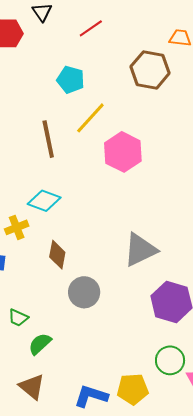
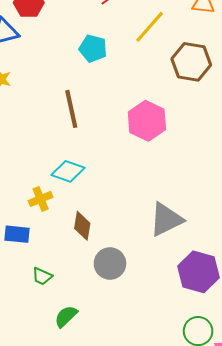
brown hexagon: (150, 70) -> (191, 62), moved
yellow line: (90, 118) -> (150, 27), moved
green trapezoid: (18, 318) -> (42, 276), moved

